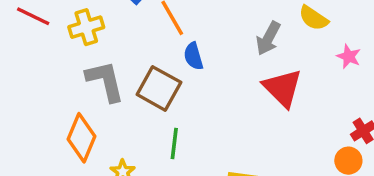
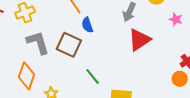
red triangle: (283, 88) -> (139, 40), turned 45
green line: (174, 144) -> (93, 77), moved, turned -42

